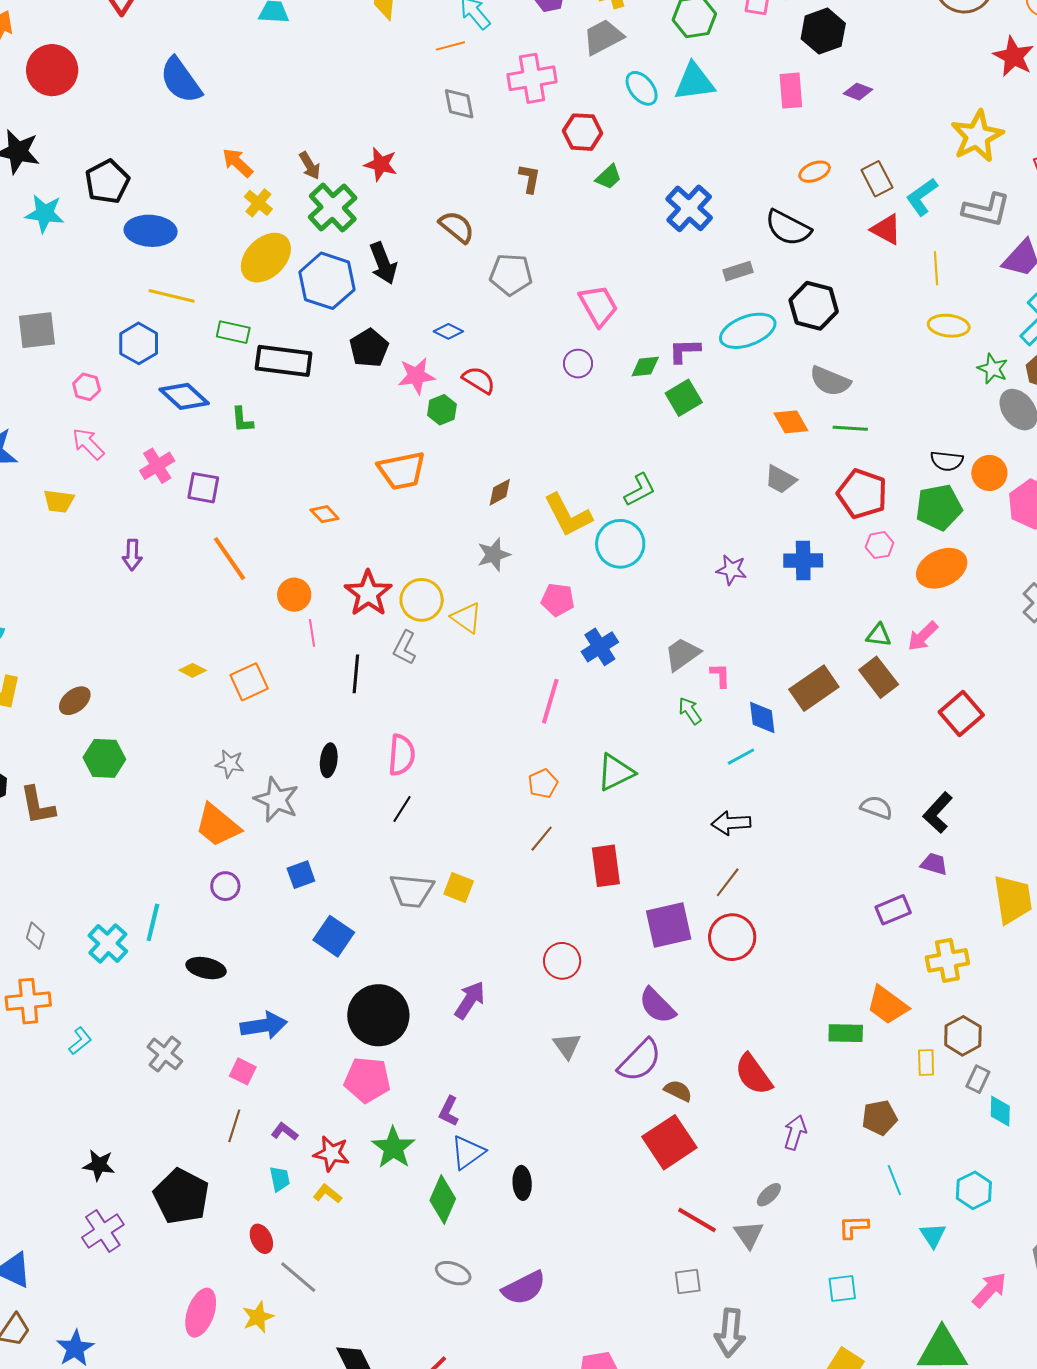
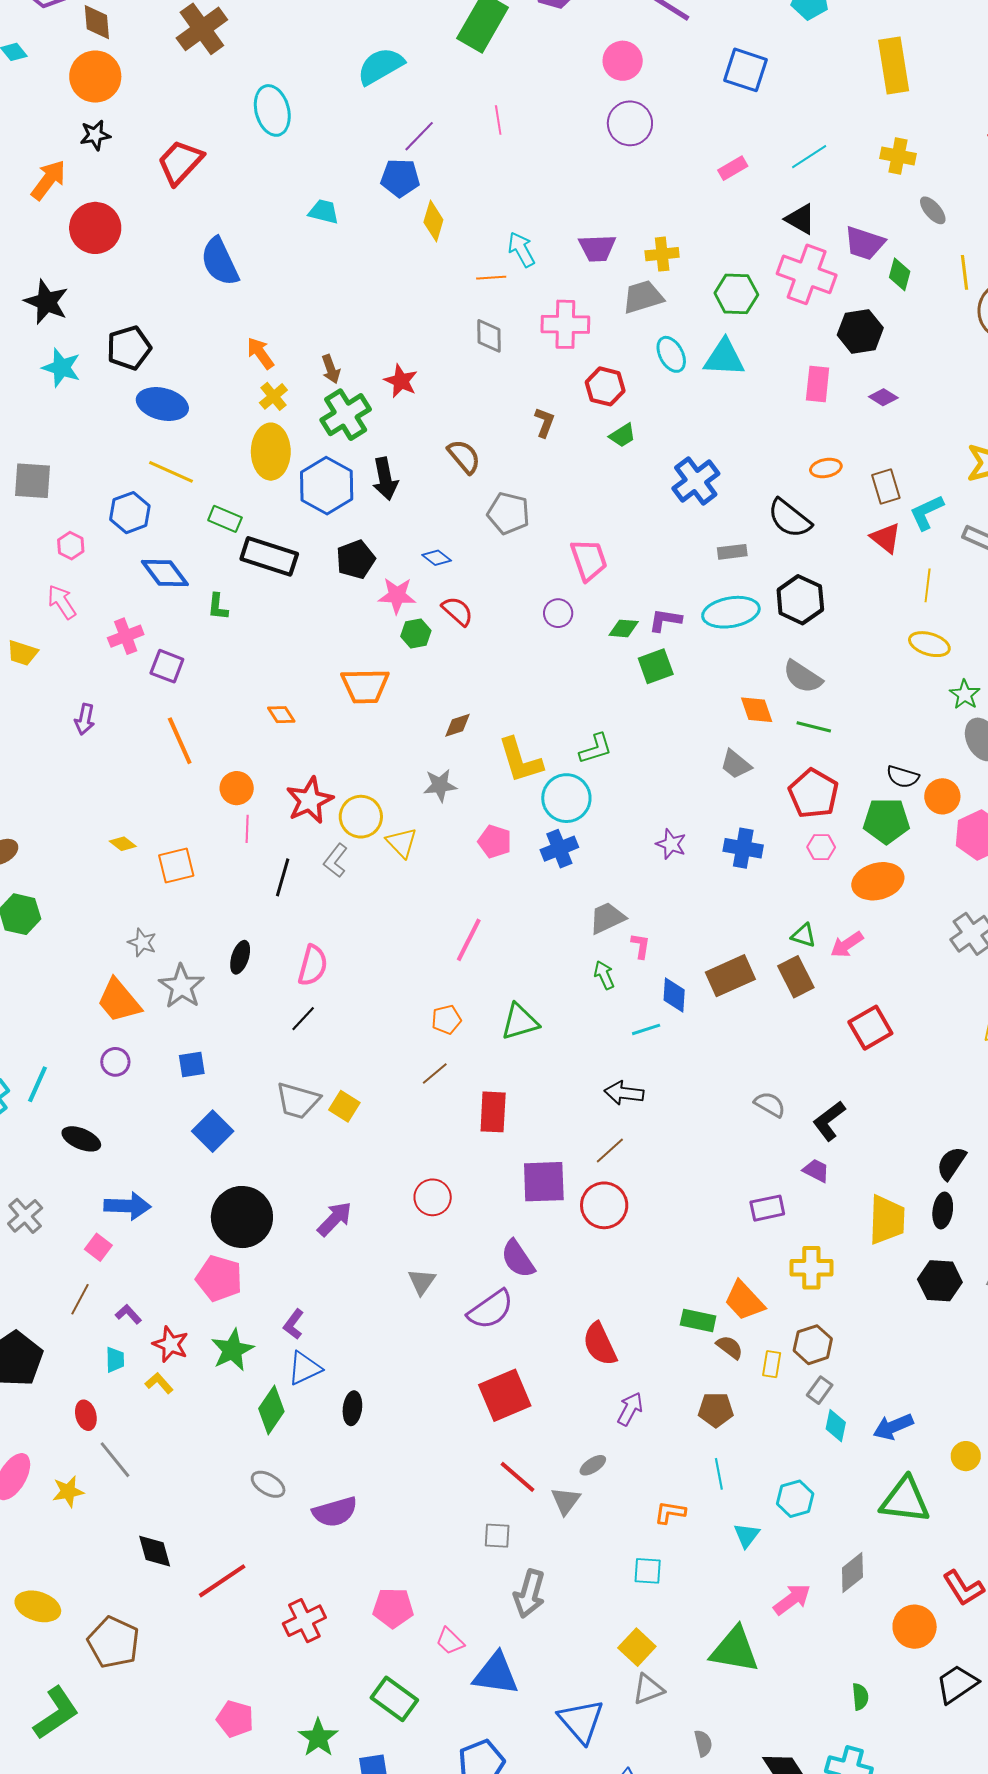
yellow ellipse: (266, 258) -> (271, 452), turned -56
blue cross: (600, 647) -> (559, 849), moved
brown semicircle: (678, 1091) -> (730, 1347), moved

